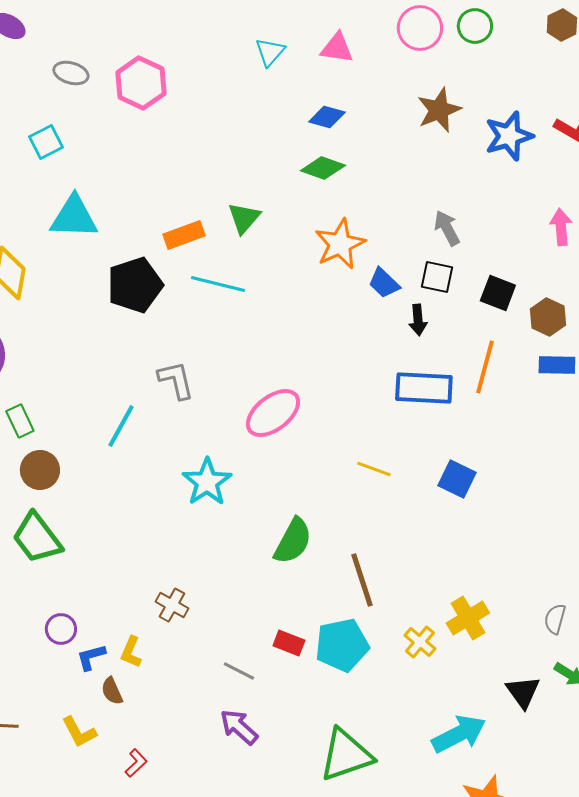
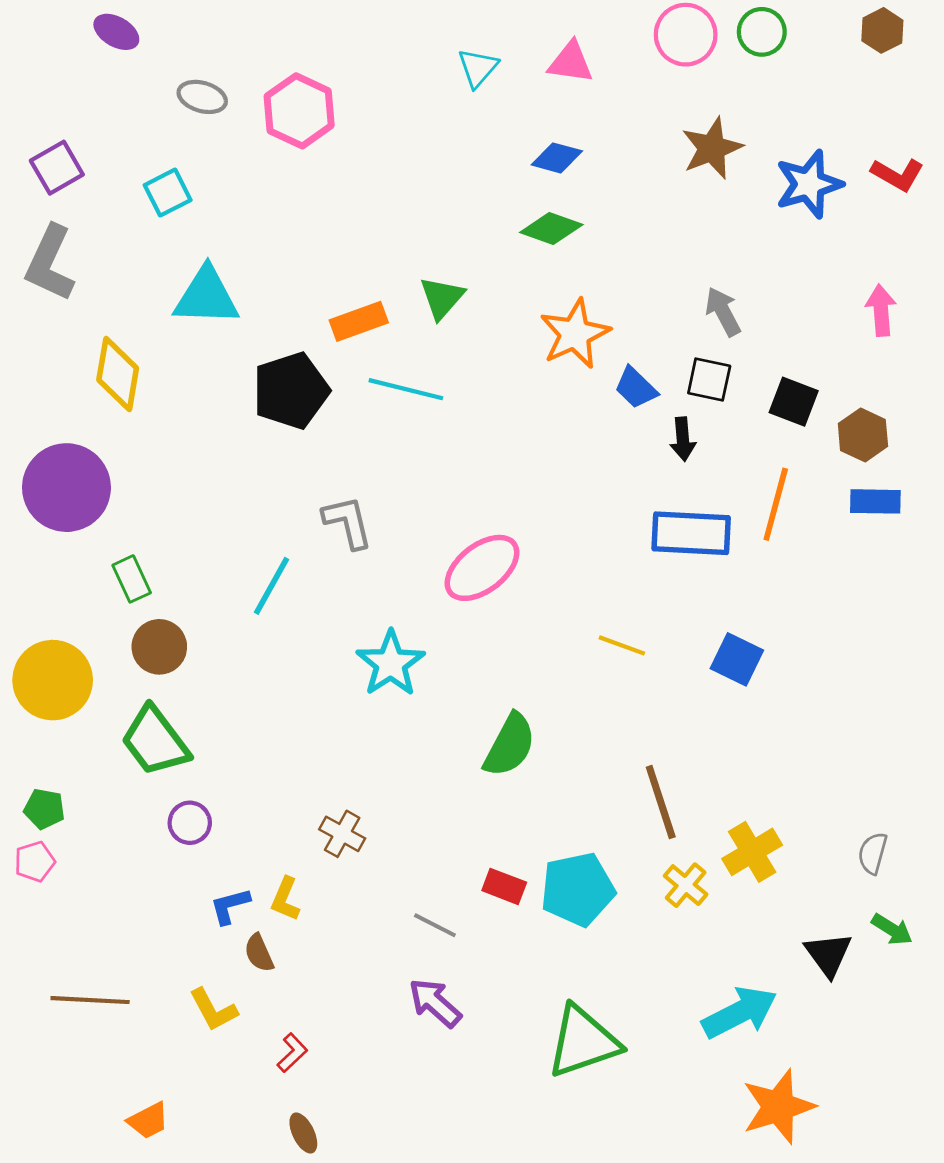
brown line: (362, 580) -> (661, 802), moved
purple circle: (61, 629) -> (190, 823), moved

